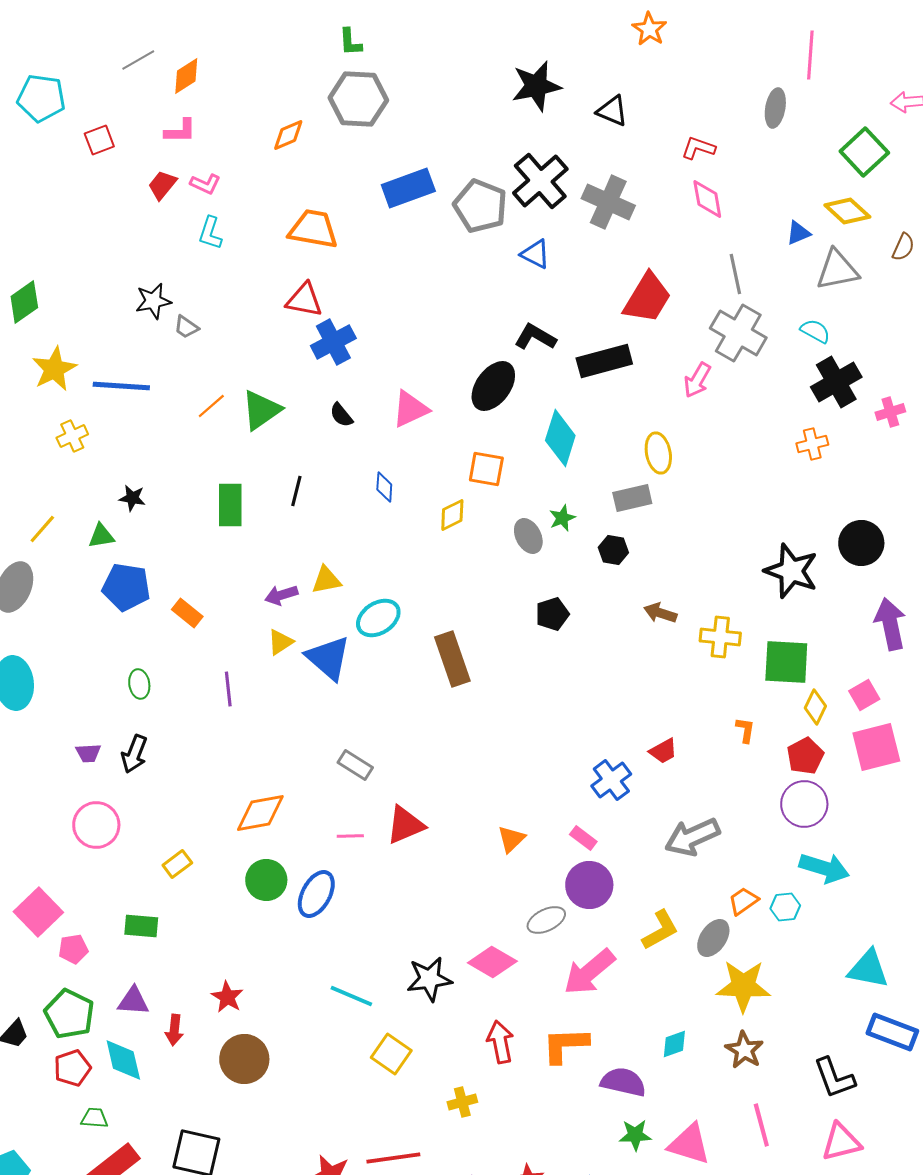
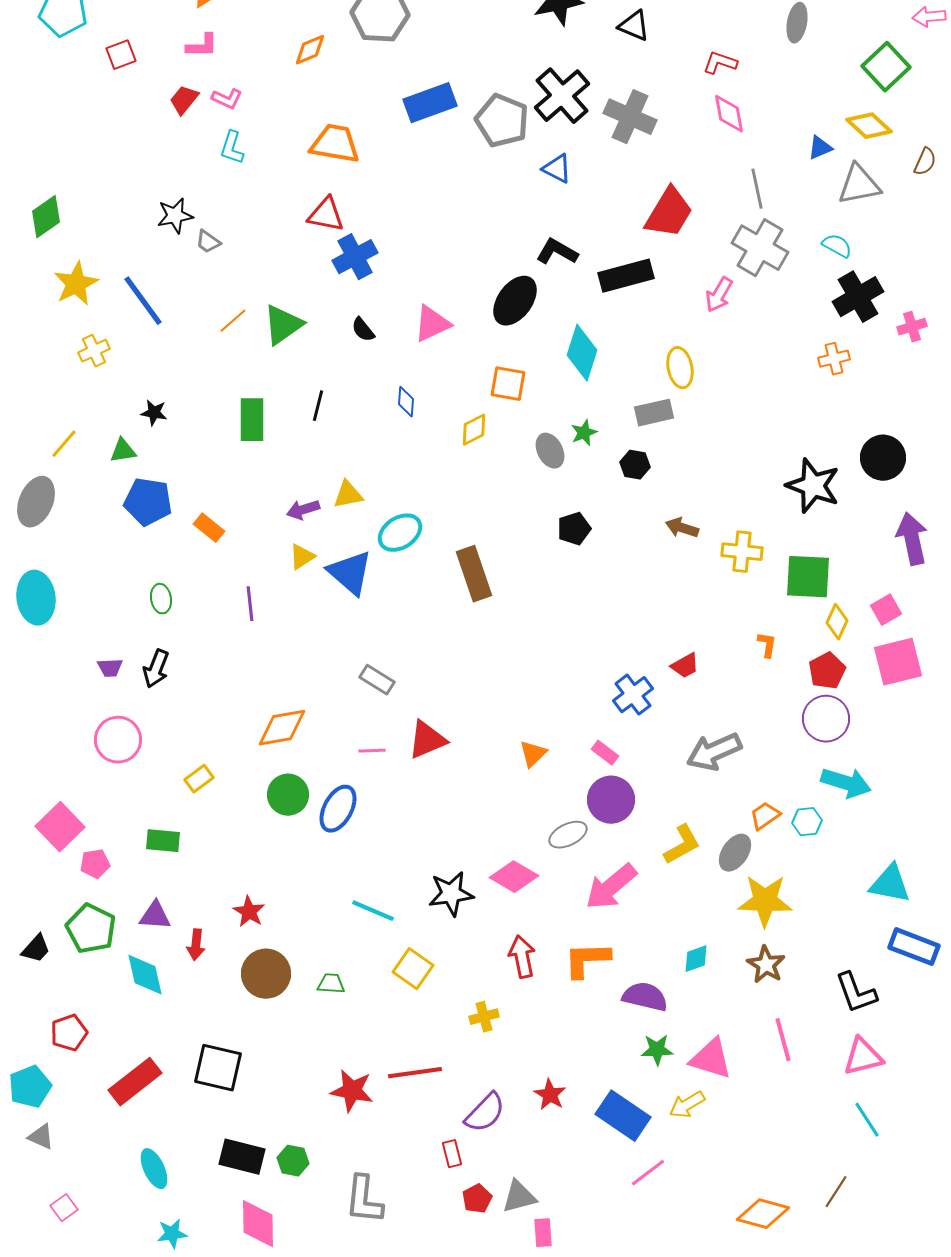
blue line: (121, 386) -> (143, 301), turned 50
red pentagon: (72, 1068) -> (69, 1033), moved
green trapezoid: (94, 1118) -> (331, 984), moved

